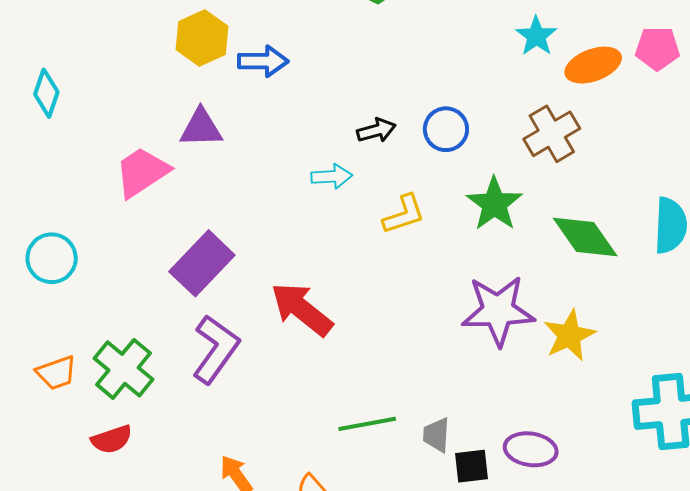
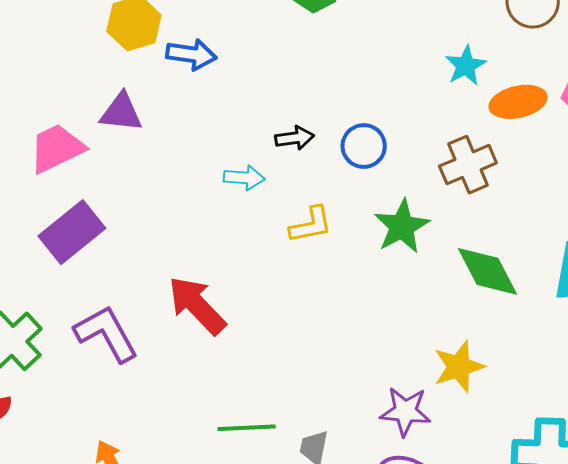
purple rectangle: (202, 263) -> (72, 232), moved
purple star: (498, 311) -> (405, 411), moved, size x0.7
purple L-shape: (216, 349) -> (106, 334), turned -72

